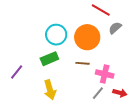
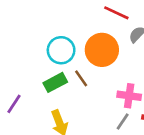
brown line: (83, 63) -> (81, 78), moved, turned 56

